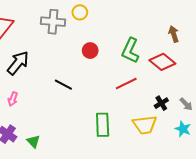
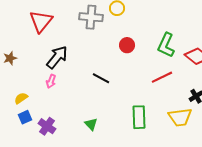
pink arrow: (13, 99) -> (51, 81), moved
green triangle: (33, 141) -> (91, 124), moved

